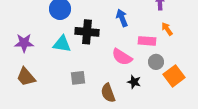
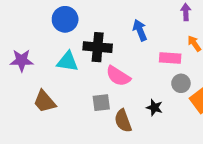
pink semicircle: (122, 57) -> (118, 76), moved
brown trapezoid: (26, 77) -> (45, 101), moved
gray square: (78, 78) -> (101, 103), moved

